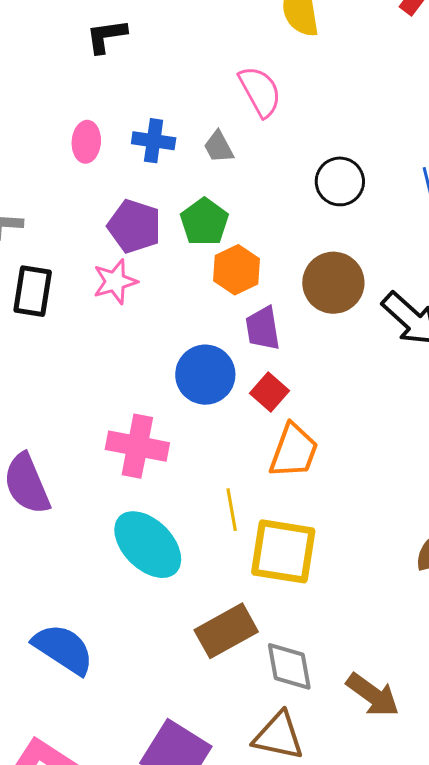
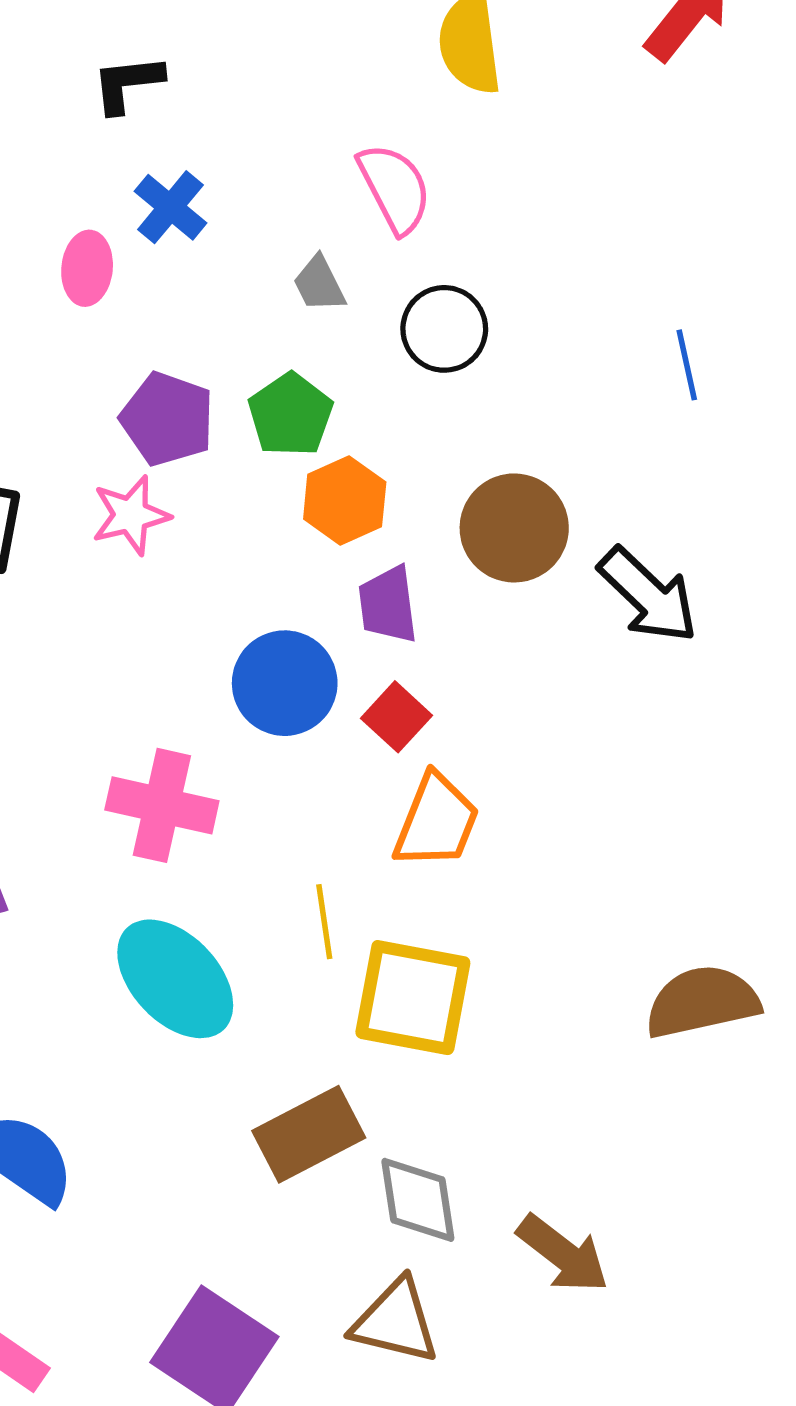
blue cross: (154, 141) -> (170, 207), moved, turned 30
black circle: (340, 181) -> (444, 329), moved

